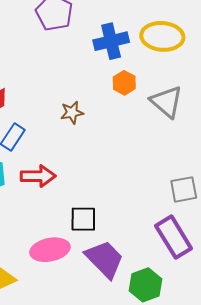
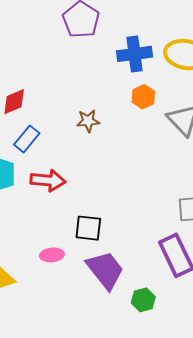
pink ellipse: (50, 250) -> (52, 255), size x0.6
green hexagon: (145, 285) -> (143, 300), size x0.7

